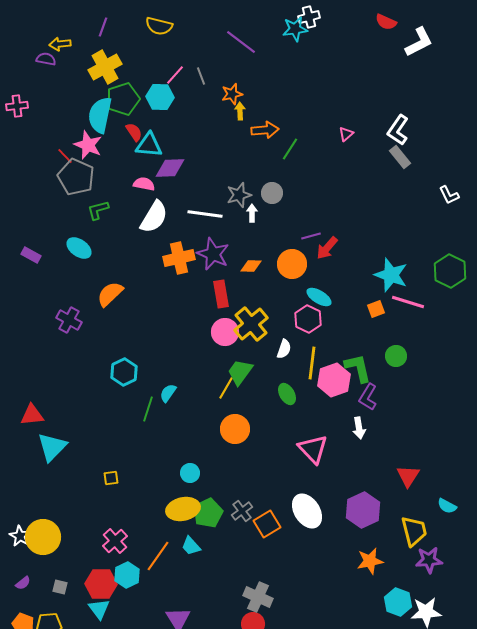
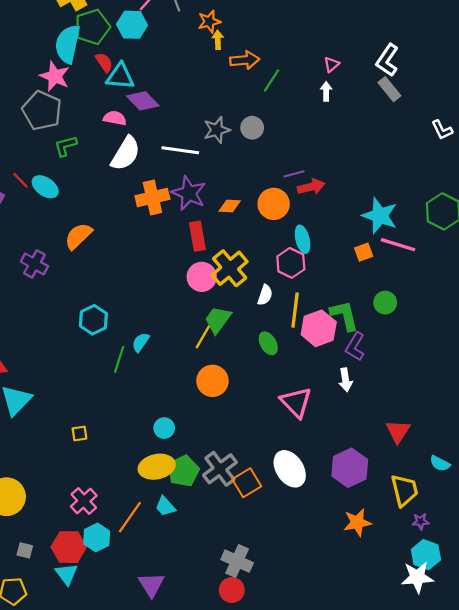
red line: (65, 156) -> (20, 180), moved
purple diamond: (170, 168) -> (143, 101), turned 48
white arrow: (252, 213) -> (326, 91), moved
red arrow: (327, 248) -> (311, 187), turned -145
cyan ellipse: (319, 297) -> (303, 239), turned 45
gray cross: (242, 511) -> (220, 469), size x1.5
purple star: (429, 560) -> (421, 521), size x0.6
cyan hexagon: (398, 602) -> (426, 555), moved

